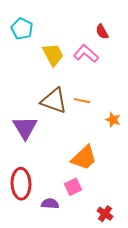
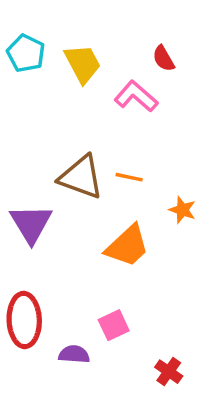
yellow trapezoid: (53, 55) -> (83, 64), moved
orange trapezoid: (84, 158) -> (127, 246), moved

